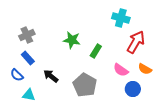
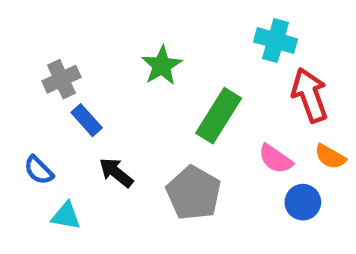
green star: (72, 40) -> (162, 66), moved, turned 30
red arrow: (136, 42) -> (310, 95), turned -50
green rectangle: (96, 51) -> (219, 116), size x1.6
blue rectangle: (28, 58) -> (87, 120), moved

